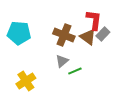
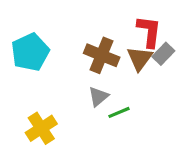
cyan pentagon: (19, 33) -> (30, 52), turned -30
brown triangle: (88, 37) -> (140, 58), turned 30

